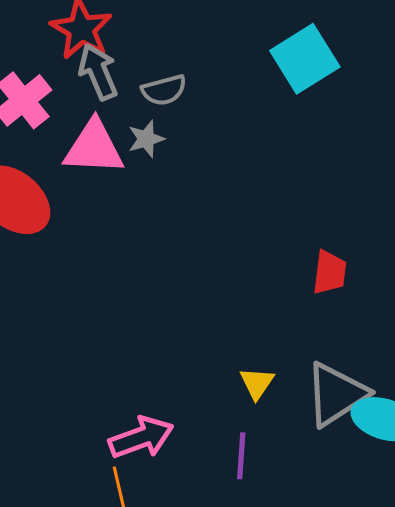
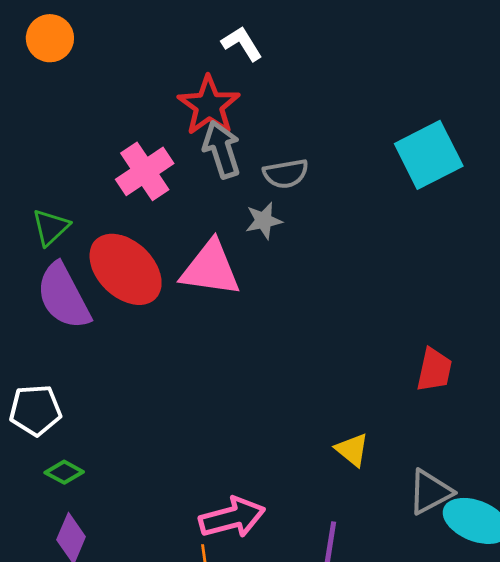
pink triangle: (94, 147) -> (211, 268), moved
yellow triangle: (257, 383) -> (352, 450), moved, turned -30
gray triangle: (336, 394) -> (430, 492), size x0.7

